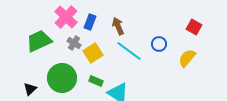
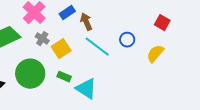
blue rectangle: (90, 22) -> (67, 13), moved, turned 35

